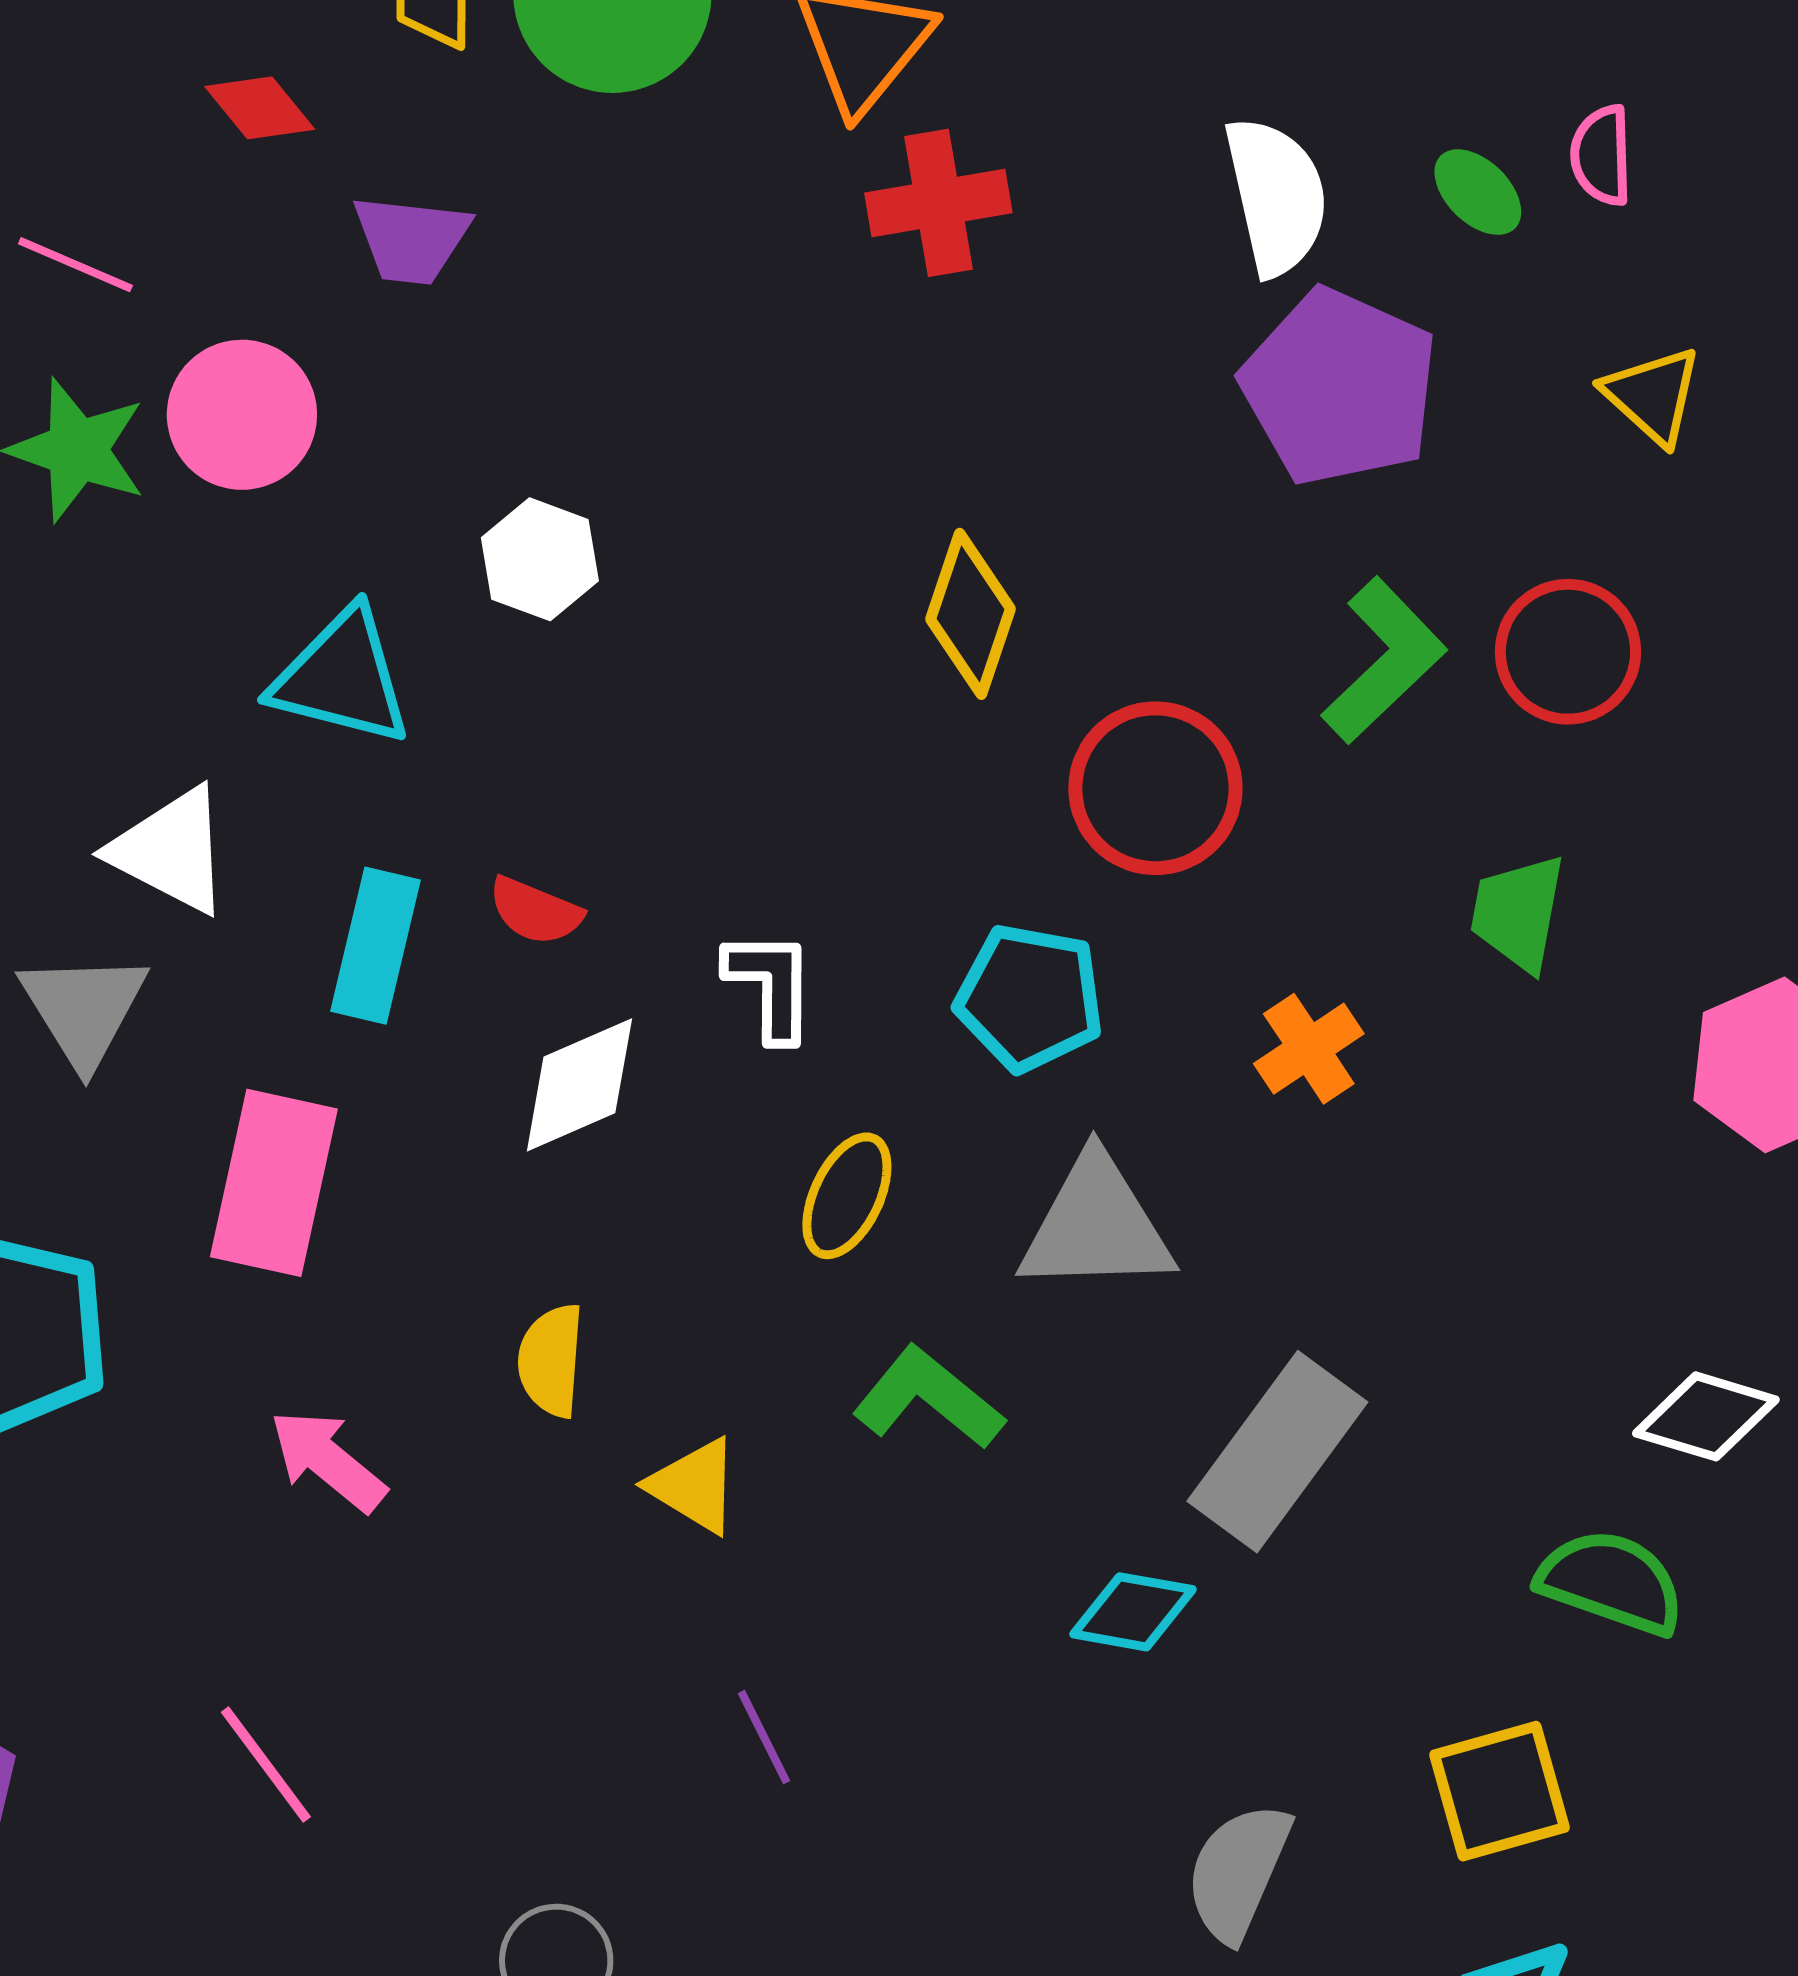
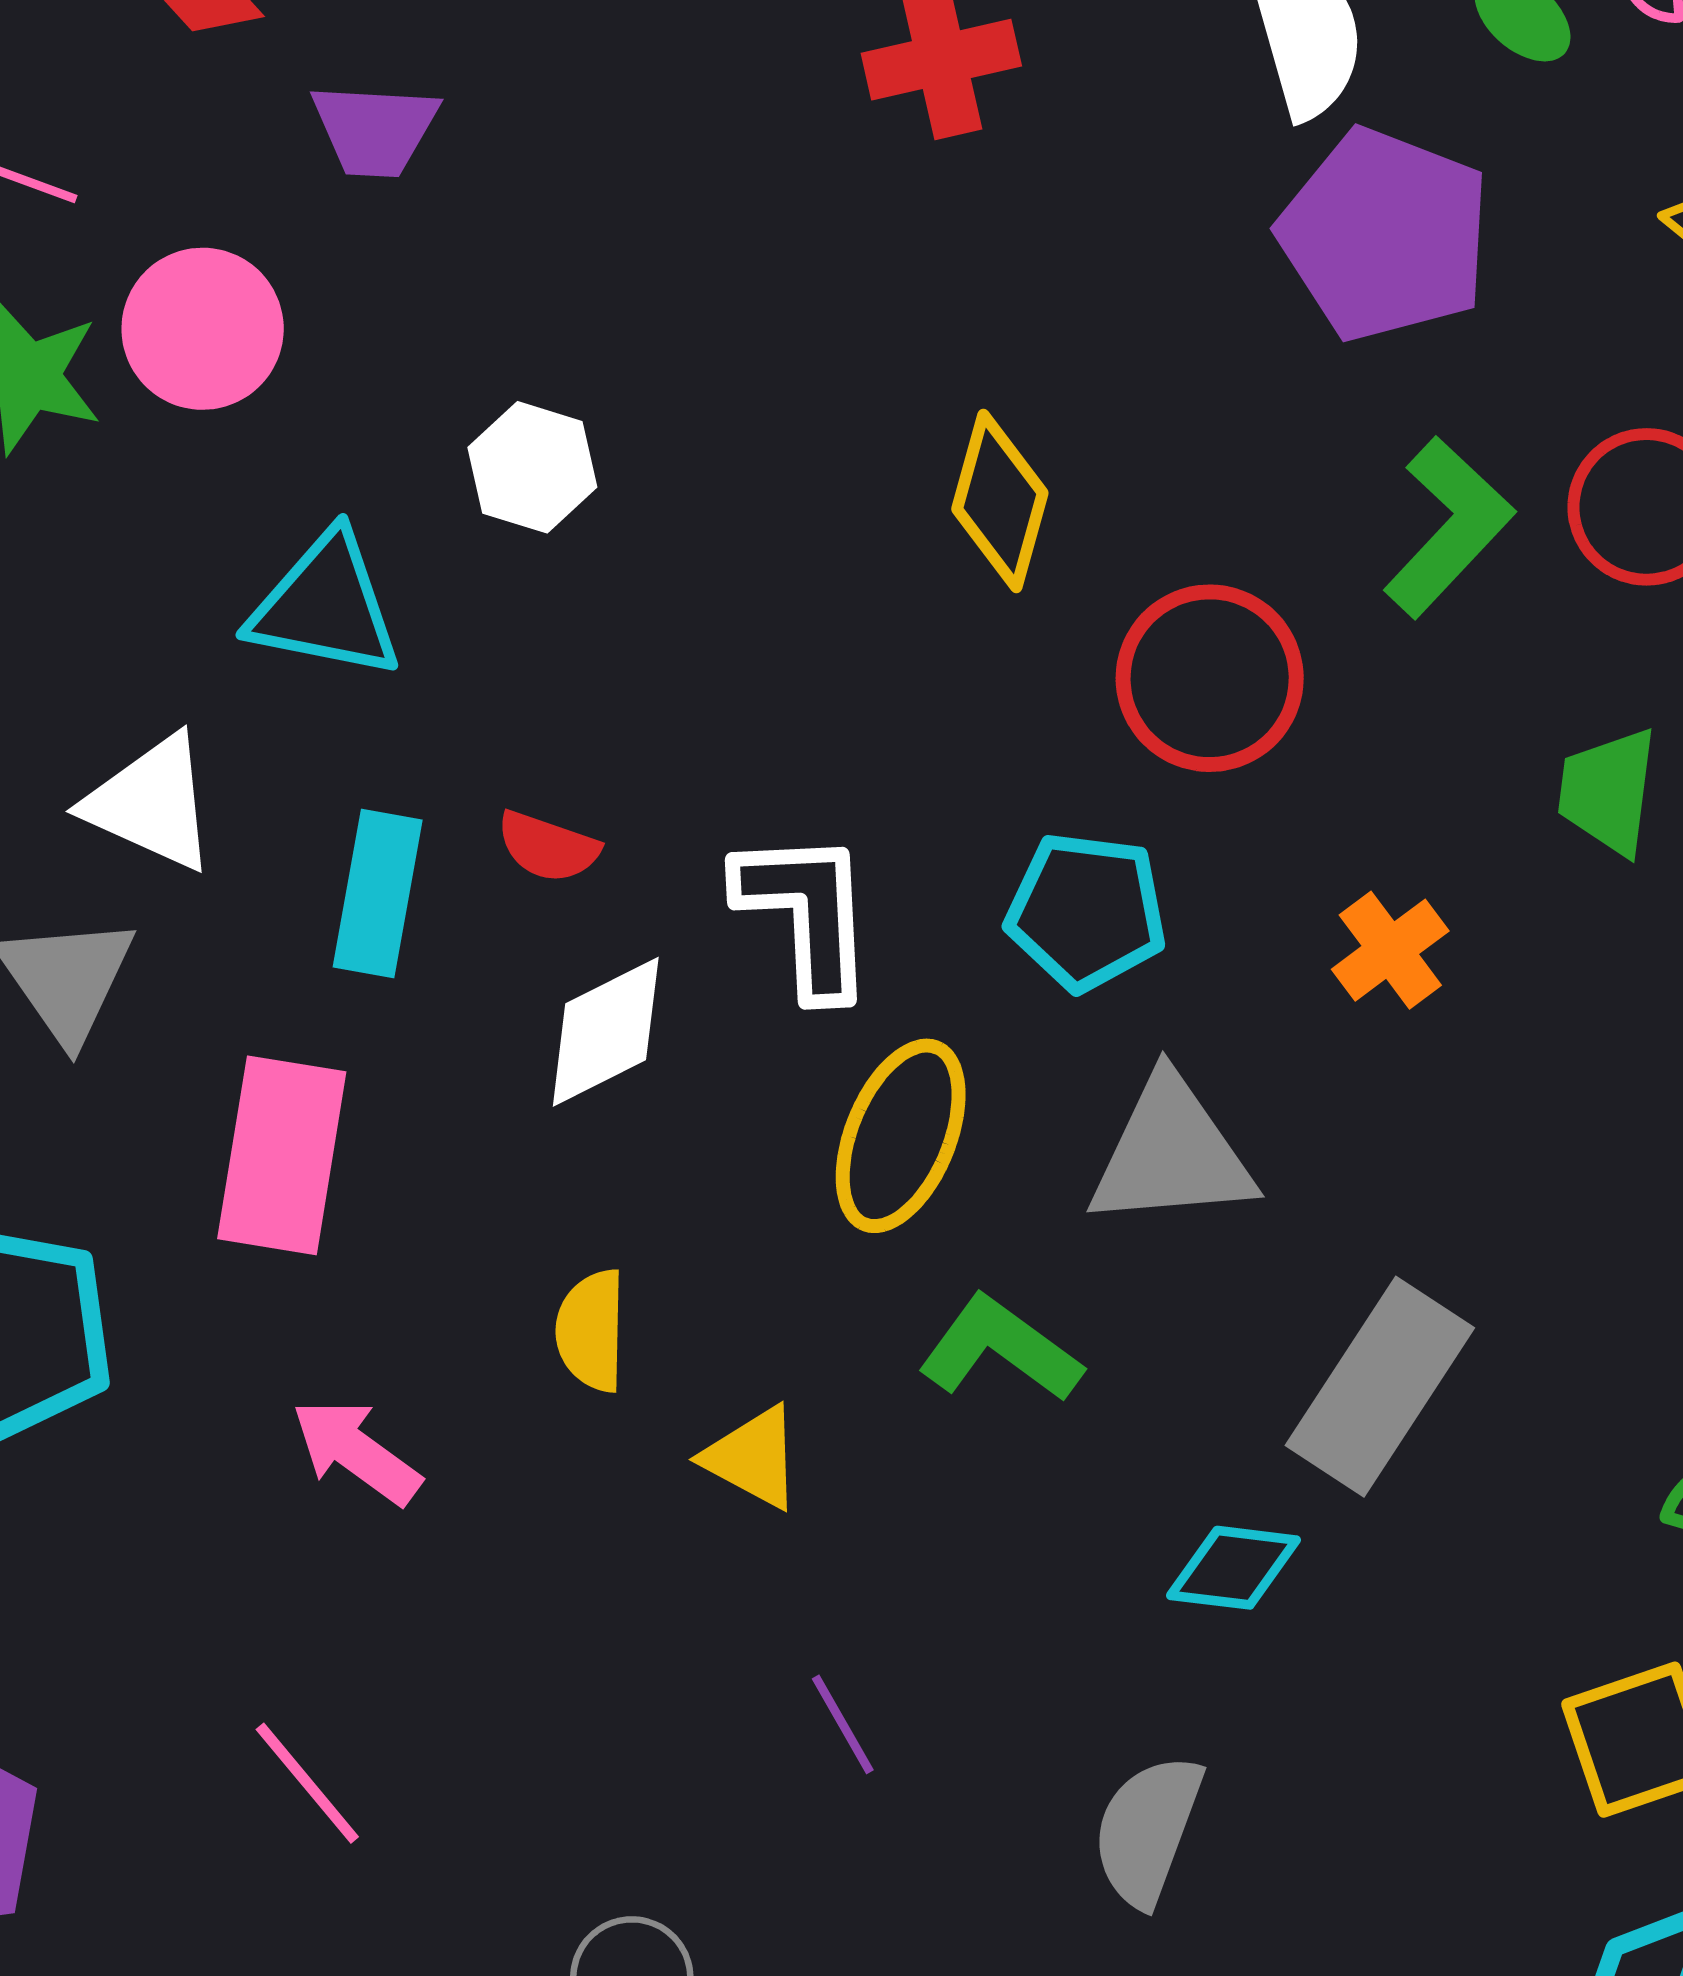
white L-shape: (771, 985) -> (806, 913), size x1.4
yellow ellipse: (847, 1196) -> (901, 1136), size x1.4
gray semicircle: (1238, 1872) -> (1147, 1830), moved

